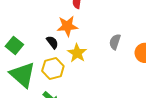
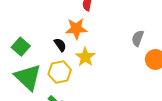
gray semicircle: (115, 42) -> (138, 38), moved

